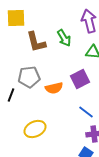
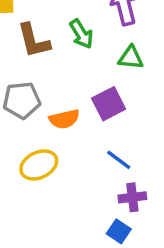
yellow ellipse: (35, 129) -> (39, 165), moved

